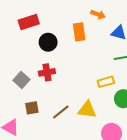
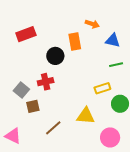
black circle: (48, 42) -> (55, 56), moved
brown square: (32, 108) -> (33, 106), moved
brown line: (61, 112) -> (53, 128), moved

